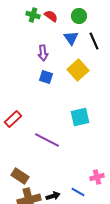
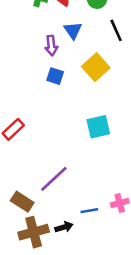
blue triangle: (71, 38) -> (73, 30), moved
purple line: (47, 140) -> (54, 179), moved, turned -70
blue line: (78, 192) -> (89, 211), moved, turned -40

